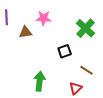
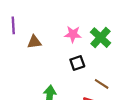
pink star: (44, 18) -> (73, 34), moved

